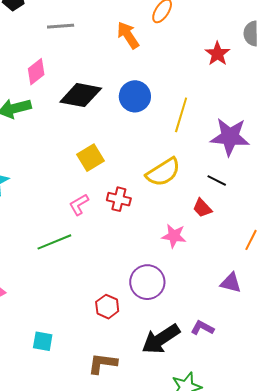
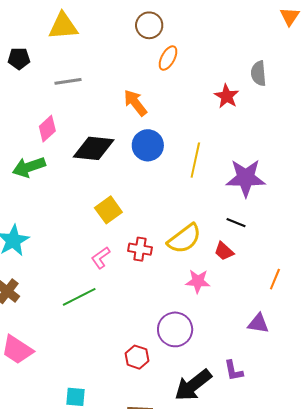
orange arrow: (128, 35) -> (135, 103), moved
yellow semicircle: (163, 172) -> (184, 239), moved
purple L-shape: (202, 328) -> (234, 371), turned -125

